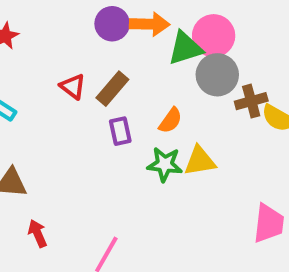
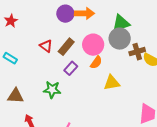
pink circle: (214, 36) -> (93, 45), moved
green triangle: (185, 48) -> (121, 23), moved
purple rectangle: (120, 131) -> (71, 68), turned 56
green star: (165, 164) -> (52, 90), moved

